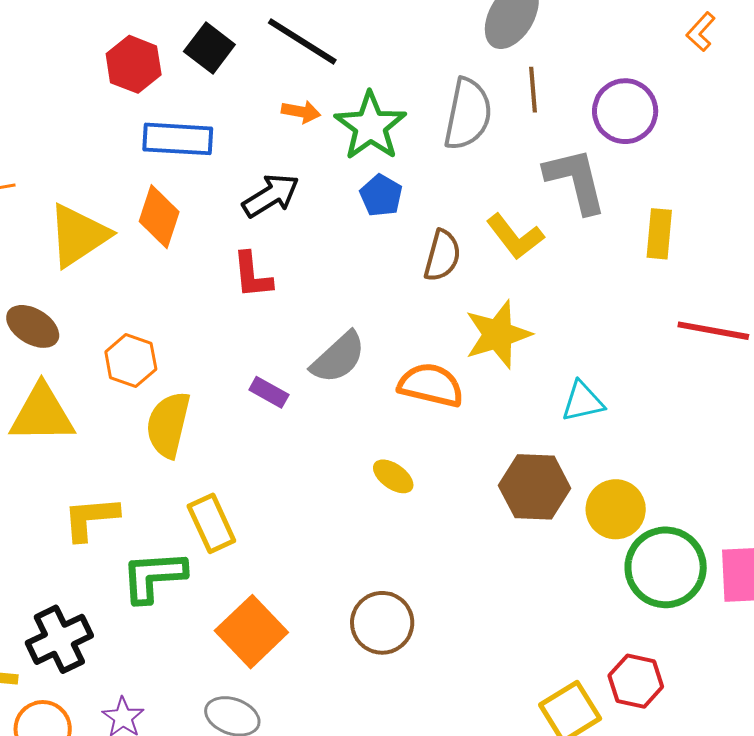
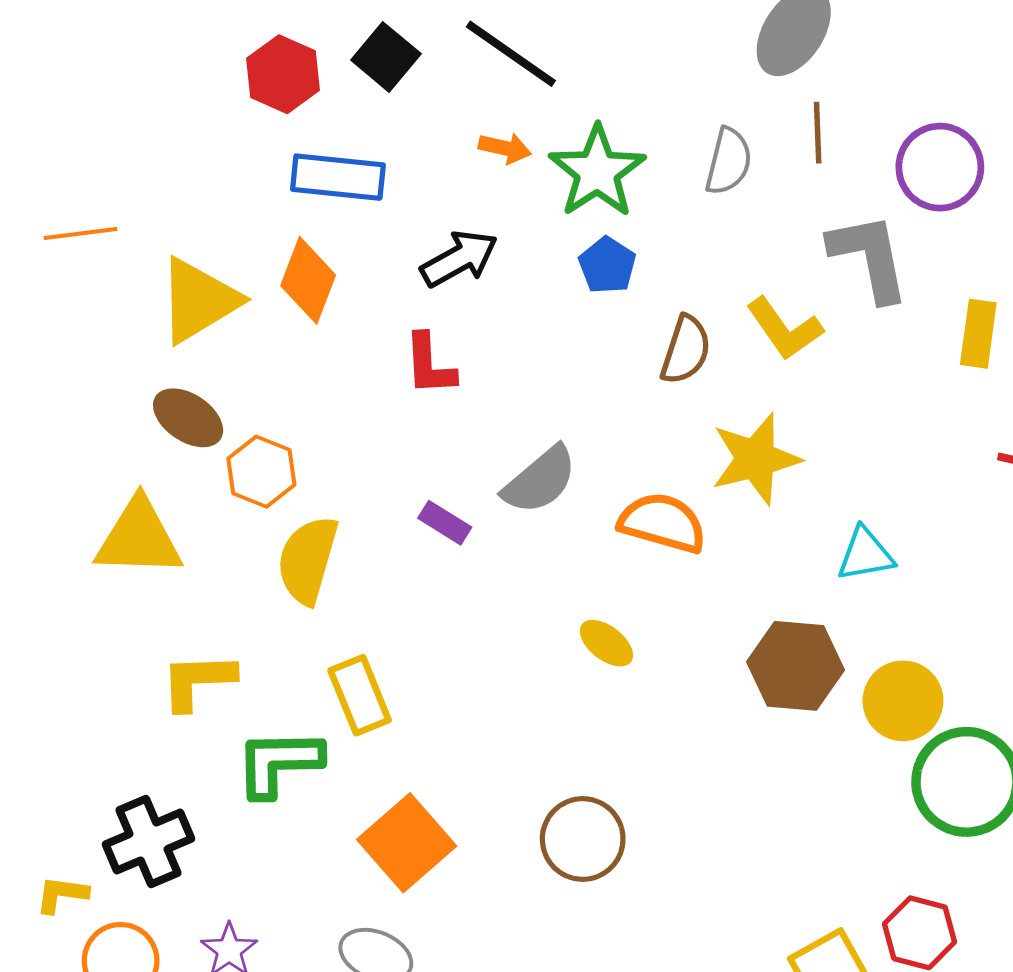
gray semicircle: (468, 114) -> (729, 161), size x0.7
brown ellipse: (33, 326) -> (188, 418), moved

